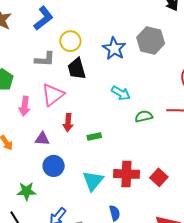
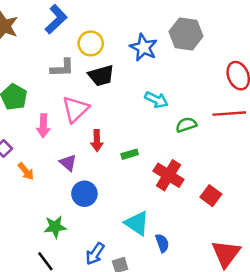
black trapezoid: (77, 69) -> (101, 76), turned -85
purple triangle: (42, 139) -> (68, 163), turned 42
red cross: (126, 174) -> (168, 175), moved, turned 35
cyan triangle: (93, 181) -> (137, 223), moved, turned -30

